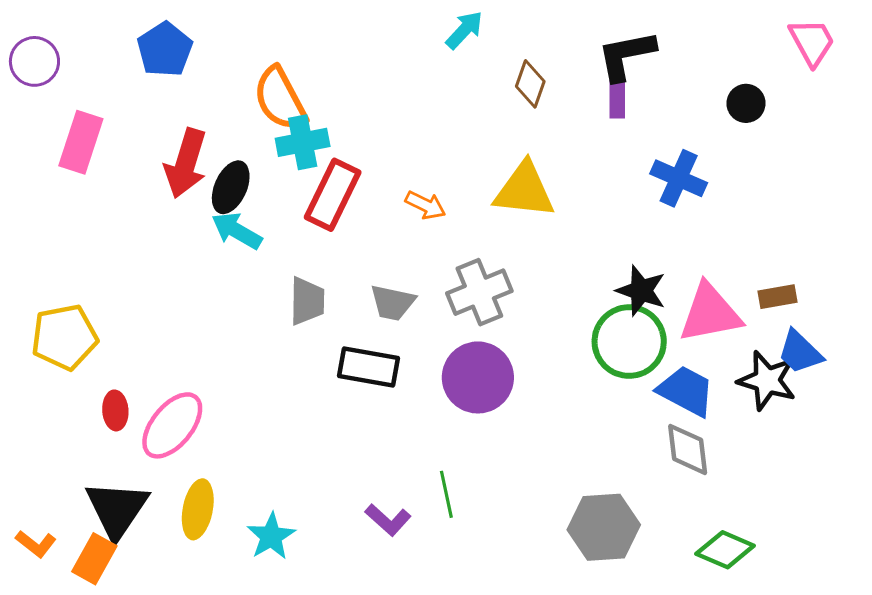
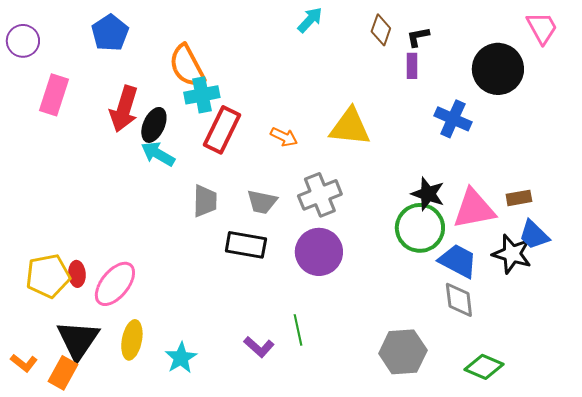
black L-shape: (626, 55) -> (418, 37), size x0.6
brown diamond: (530, 84) -> (381, 30), moved
black circle: (746, 103) -> (498, 69), size x2.0
yellow pentagon: (64, 337) -> (48, 276), moved

